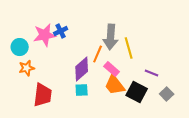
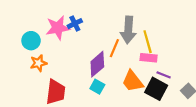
pink rectangle: (112, 69) -> (149, 58), moved, turned -35
purple line: (152, 73) -> (164, 75), moved
cyan square: (82, 90) -> (97, 87), turned 32

